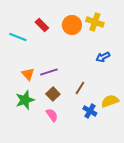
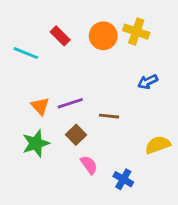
brown line: (80, 88) -> (109, 116), moved, turned 64
blue cross: (90, 111) -> (123, 179), moved
pink semicircle: (52, 115) -> (89, 165), moved

